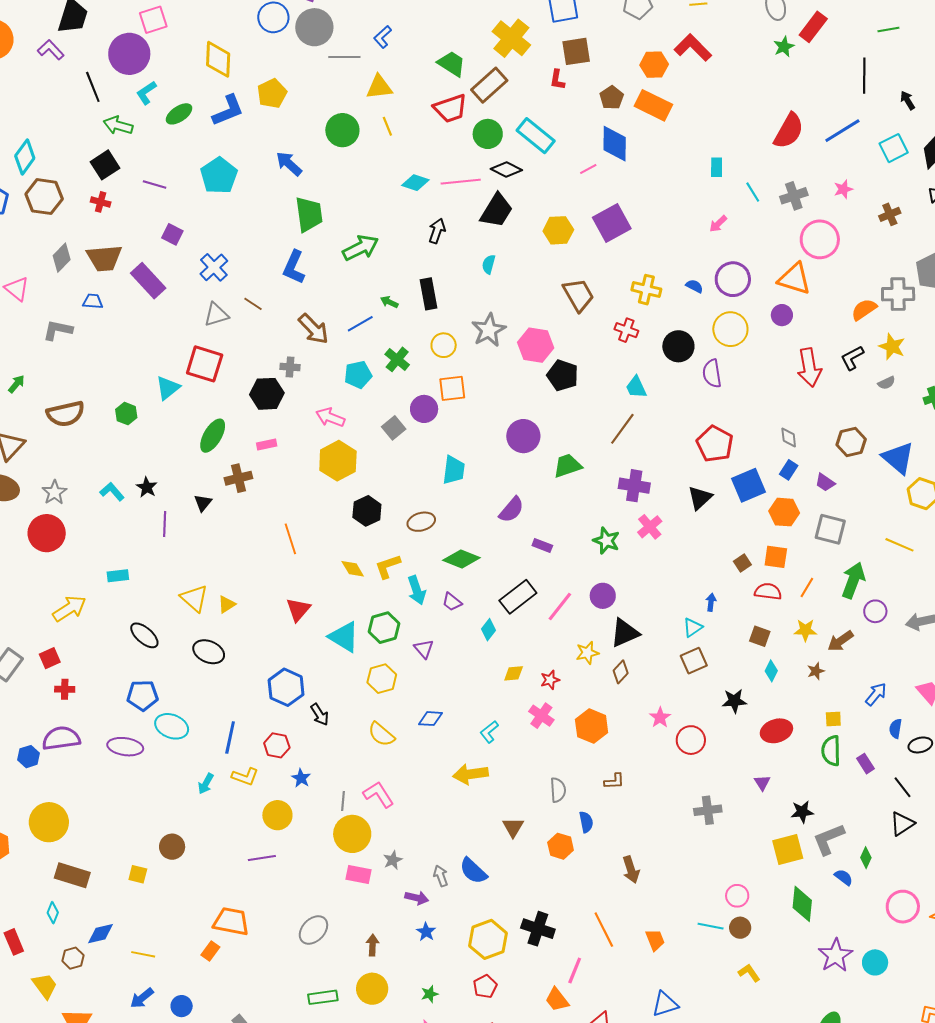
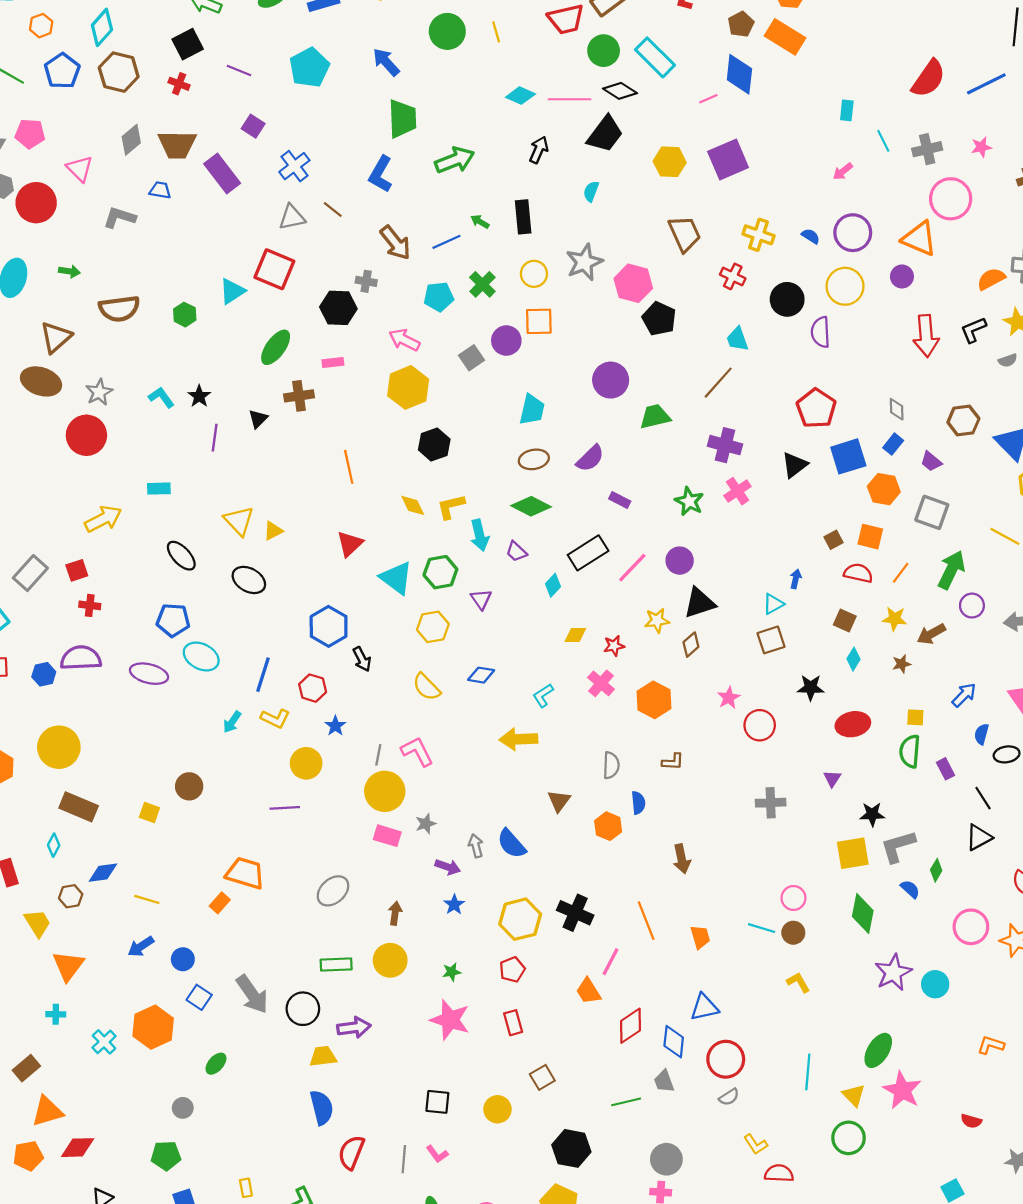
green arrow: (16, 384) -> (69, 271), turned 54
brown ellipse: (421, 522) -> (534, 459), moved

